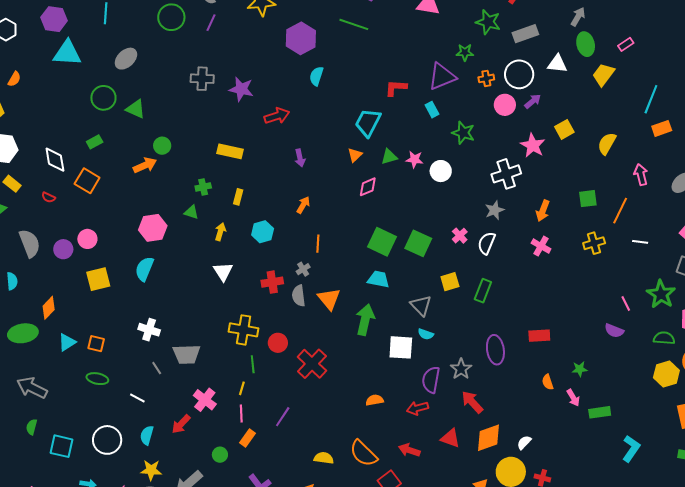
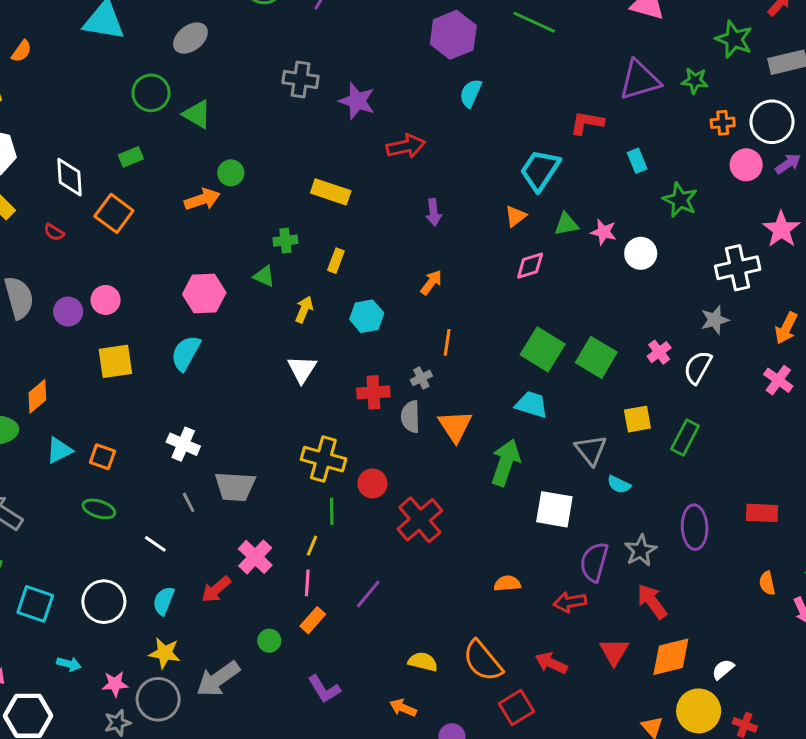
purple triangle: (442, 76) -> (640, 80), moved
cyan semicircle: (426, 334) -> (619, 485), moved
red triangle: (450, 438) -> (614, 652), turned 35

